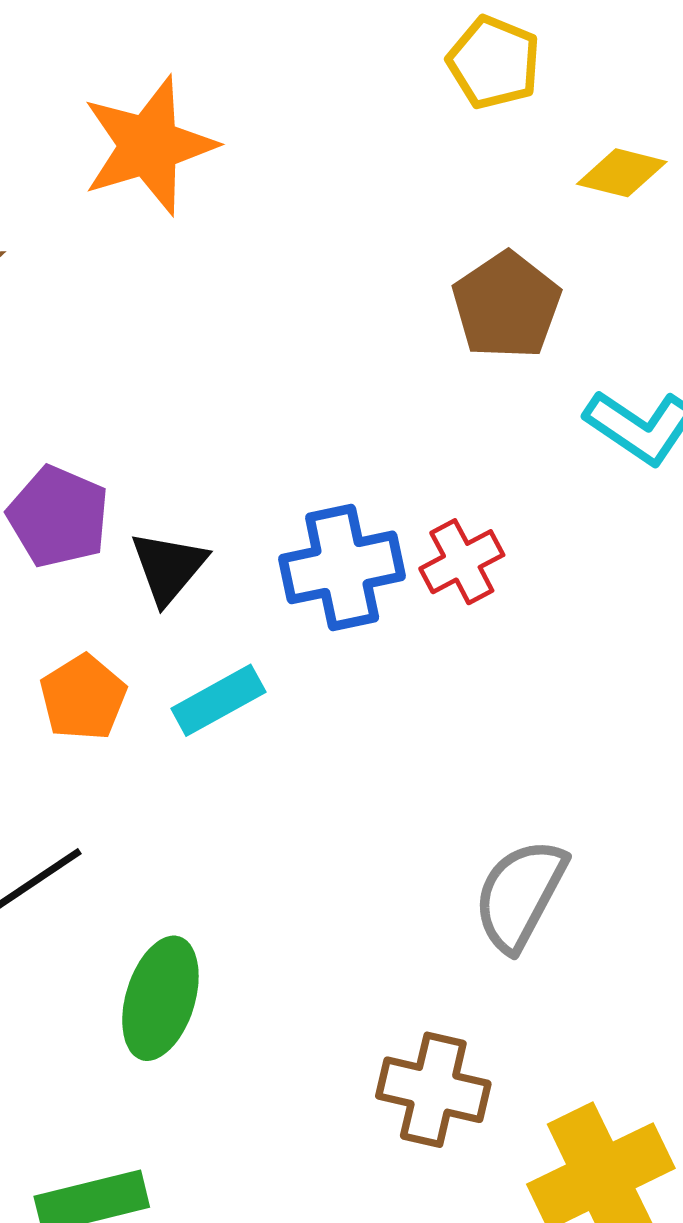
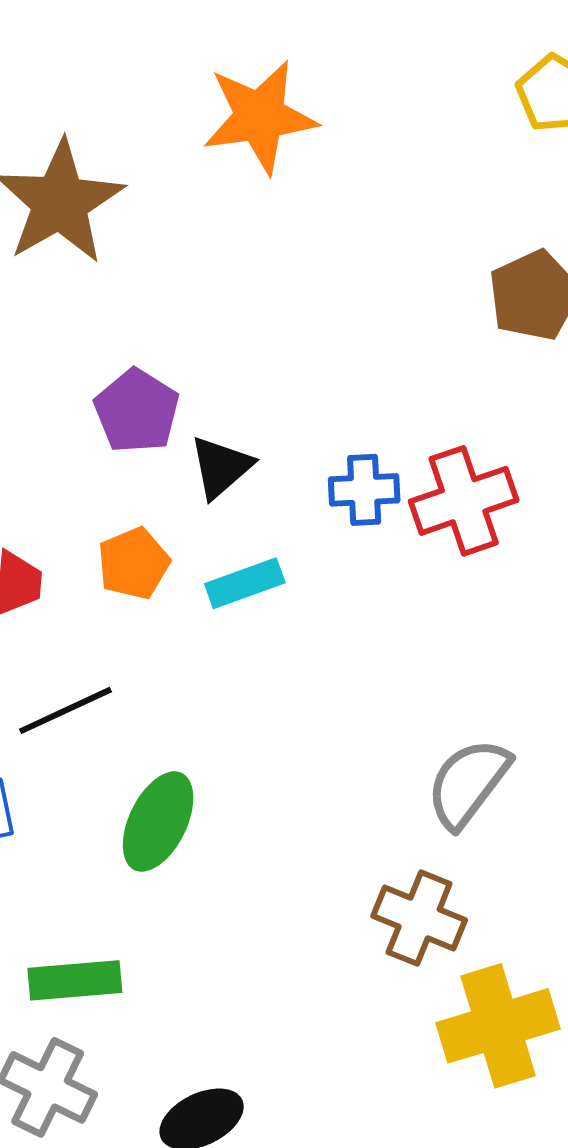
red cross: (462, 562) -> (464, 501), size x1.5
blue cross: (342, 567) -> (364, 490), size x0.7
brown cross: (433, 1090) -> (419, 918), moved

